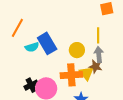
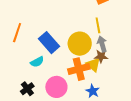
cyan semicircle: (32, 47) -> (37, 62), moved
yellow circle: (77, 50) -> (80, 44), size x1.5
black cross: (31, 85) -> (27, 89), moved

